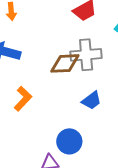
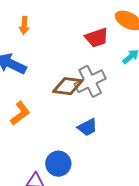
gray cross: (86, 55) -> (90, 81), turned -32

